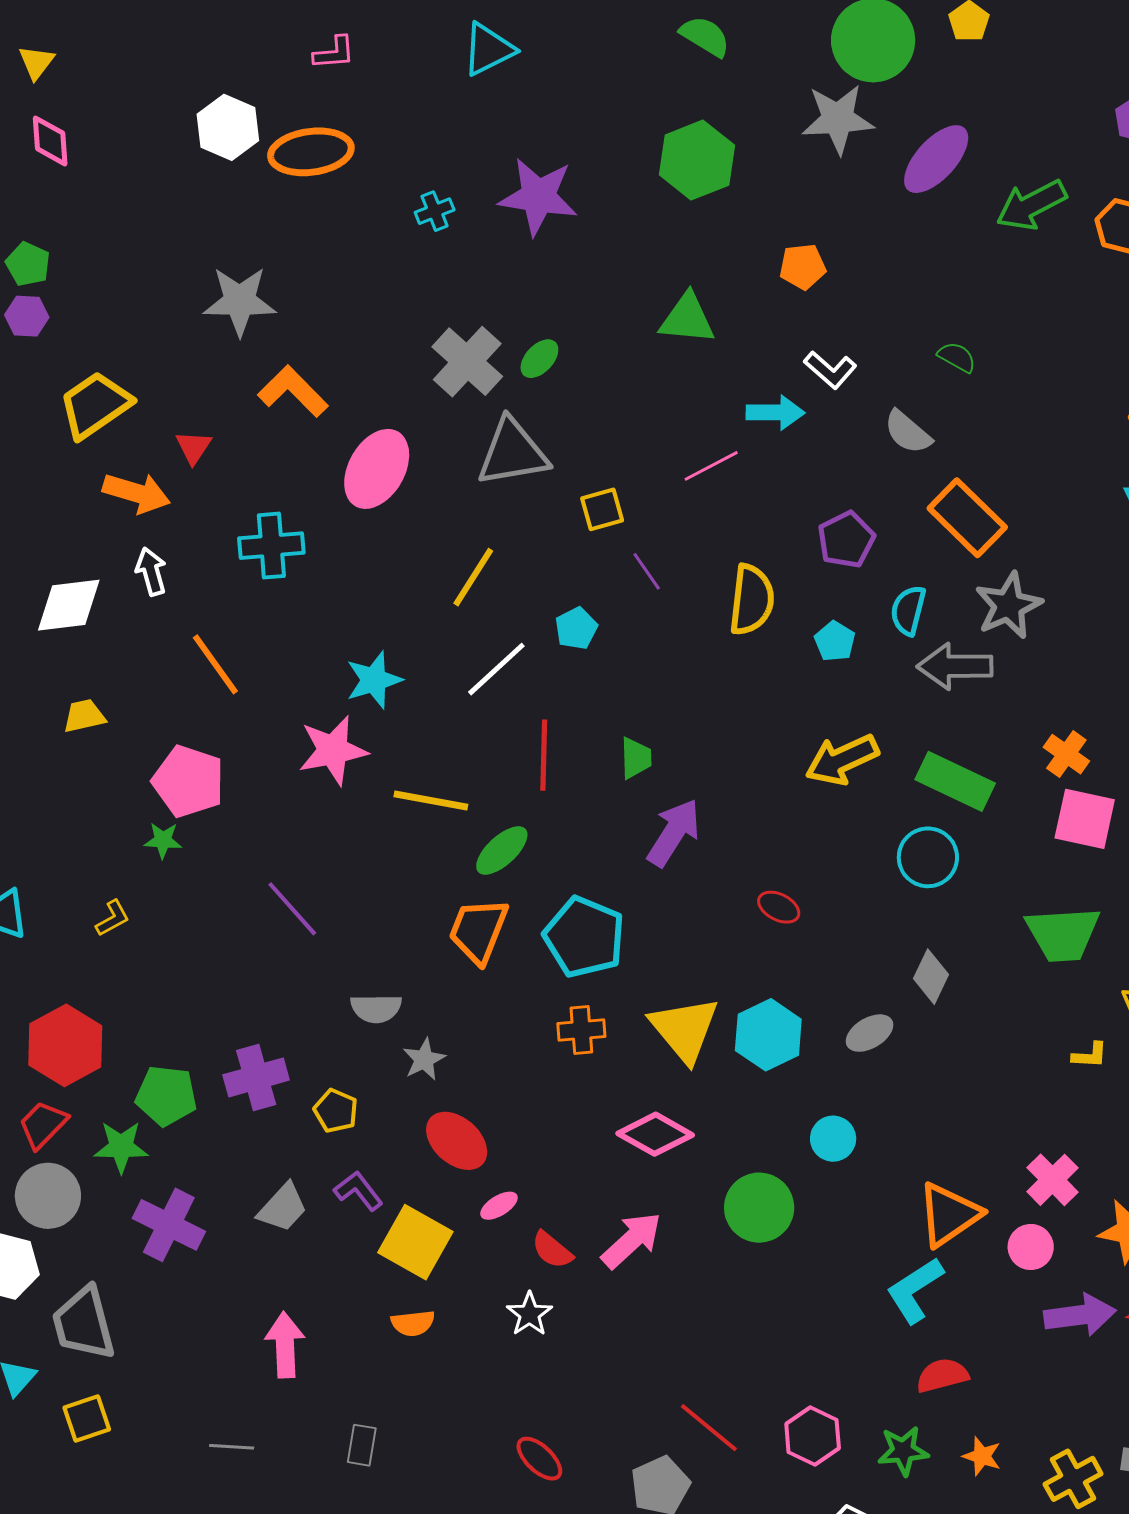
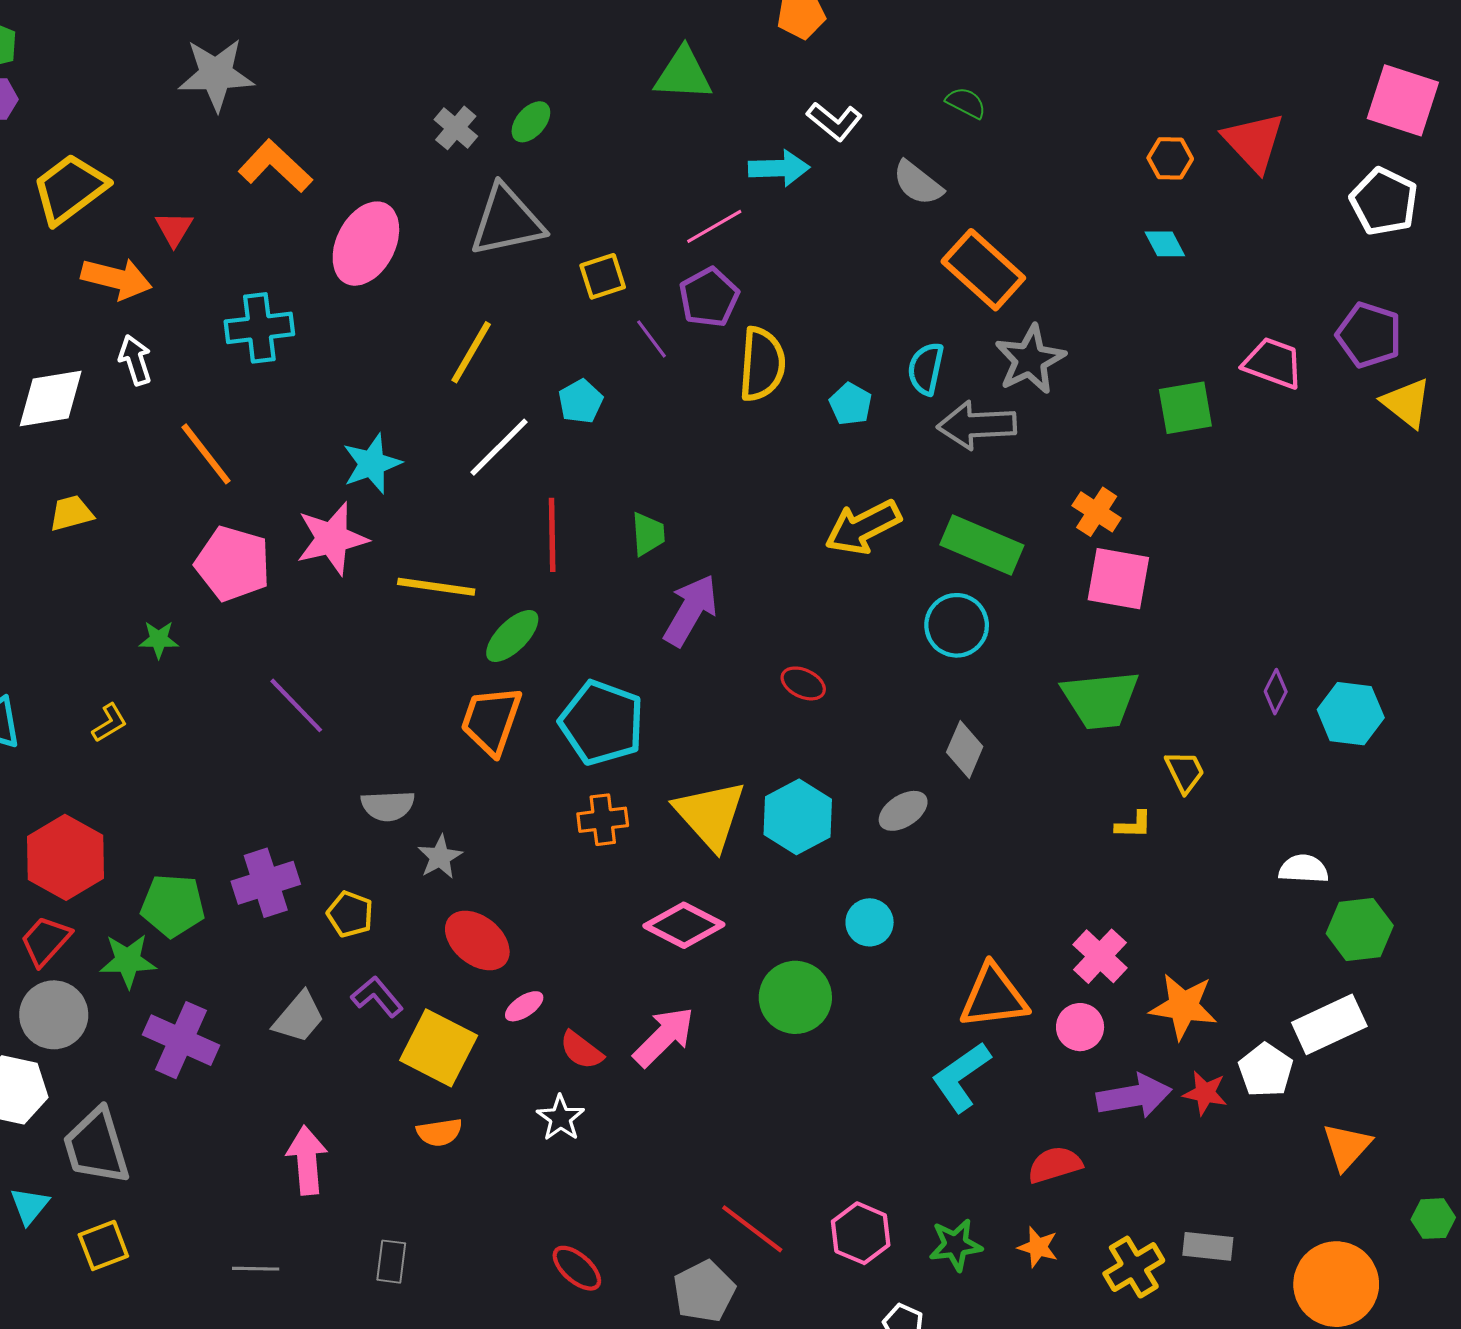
gray cross: (467, 362) -> (456, 128), size x0.6
purple pentagon: (846, 540) -> (709, 297), moved
pink pentagon: (188, 781) -> (233, 564), moved
orange triangle: (949, 1215) -> (994, 997), turned 30
red semicircle: (942, 1375) -> (1055, 1165), moved

